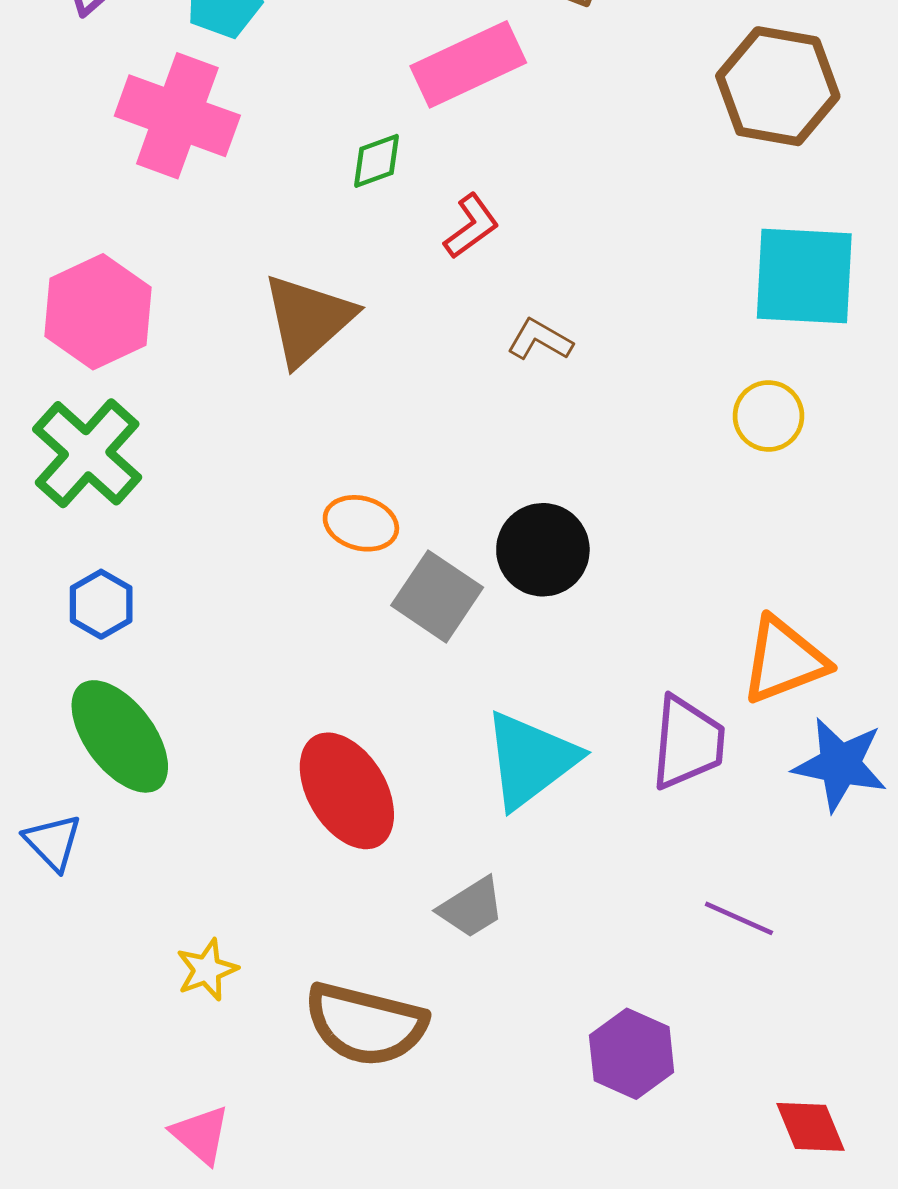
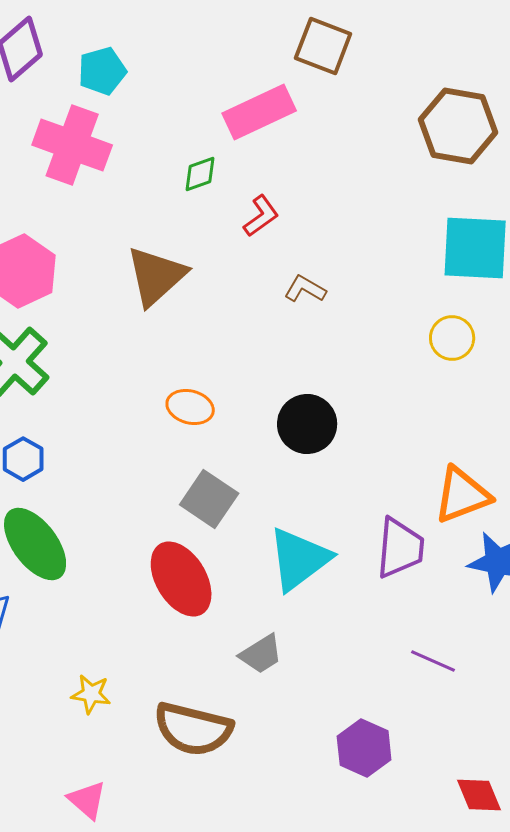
gray square: (437, 596) -> (209, 499), moved
yellow star: (207, 970) -> (91, 694), turned 30

